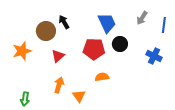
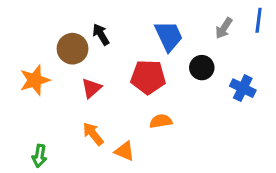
blue line: (164, 25) -> (259, 20), moved
black circle: (120, 44) -> (202, 68), moved
orange arrow: (59, 85) -> (93, 134), turned -56
orange triangle: (79, 96) -> (125, 151), turned -32

